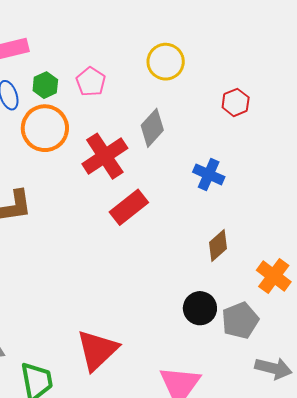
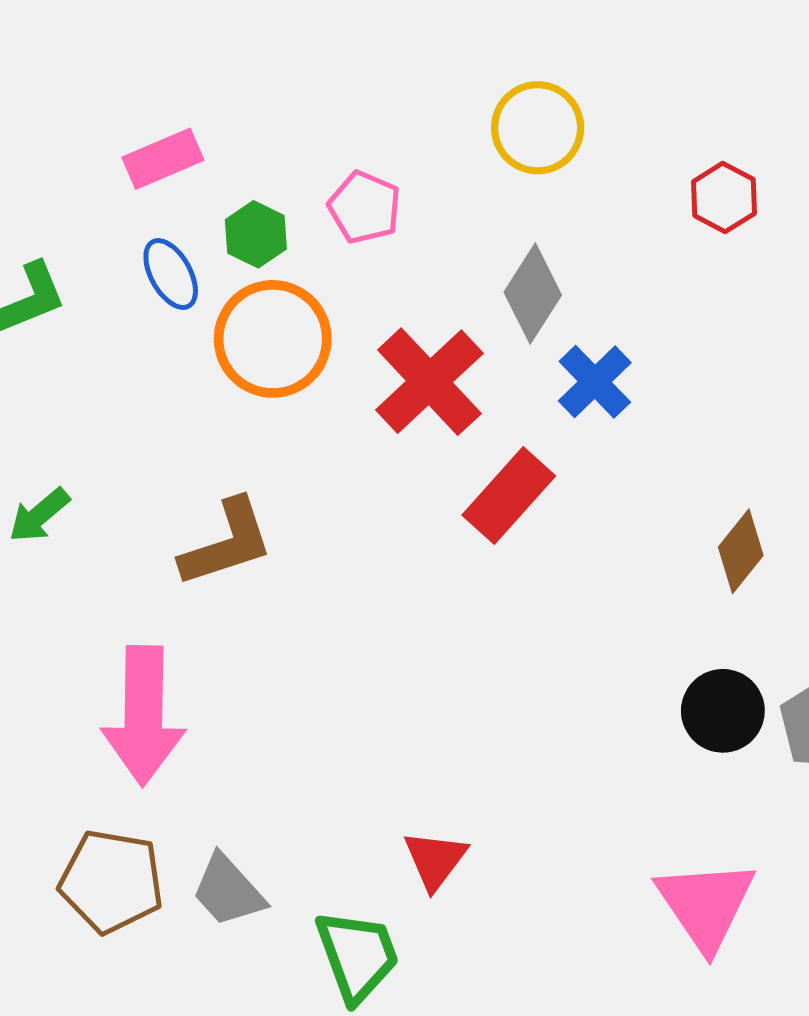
blue cross: (209, 174) -> (595, 382), moved, turned 32
red triangle: (97, 350) -> (435, 860), moved, size x0.6

